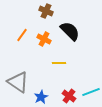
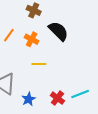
yellow line: (59, 63) -> (39, 64), moved

